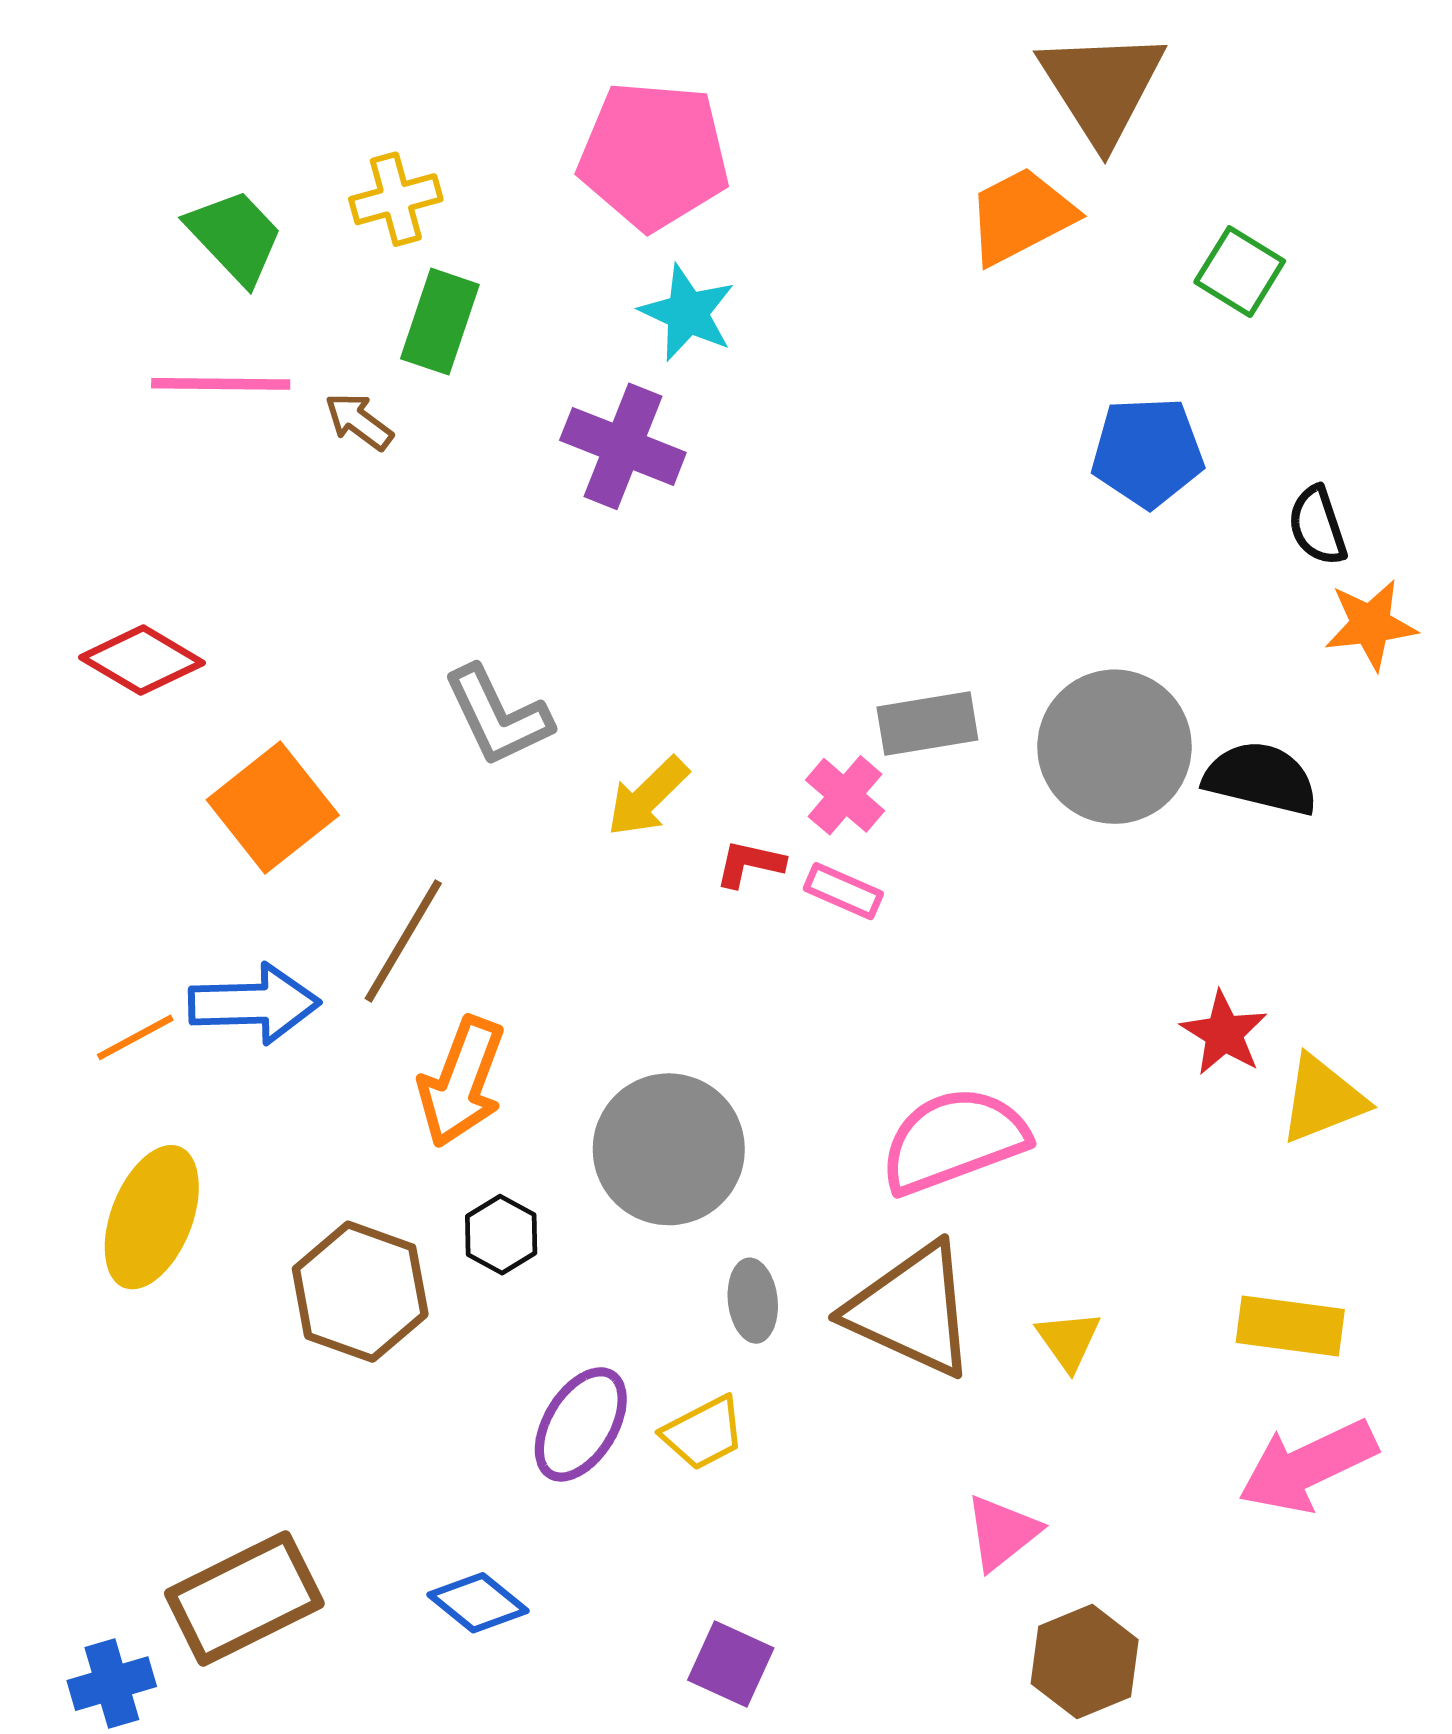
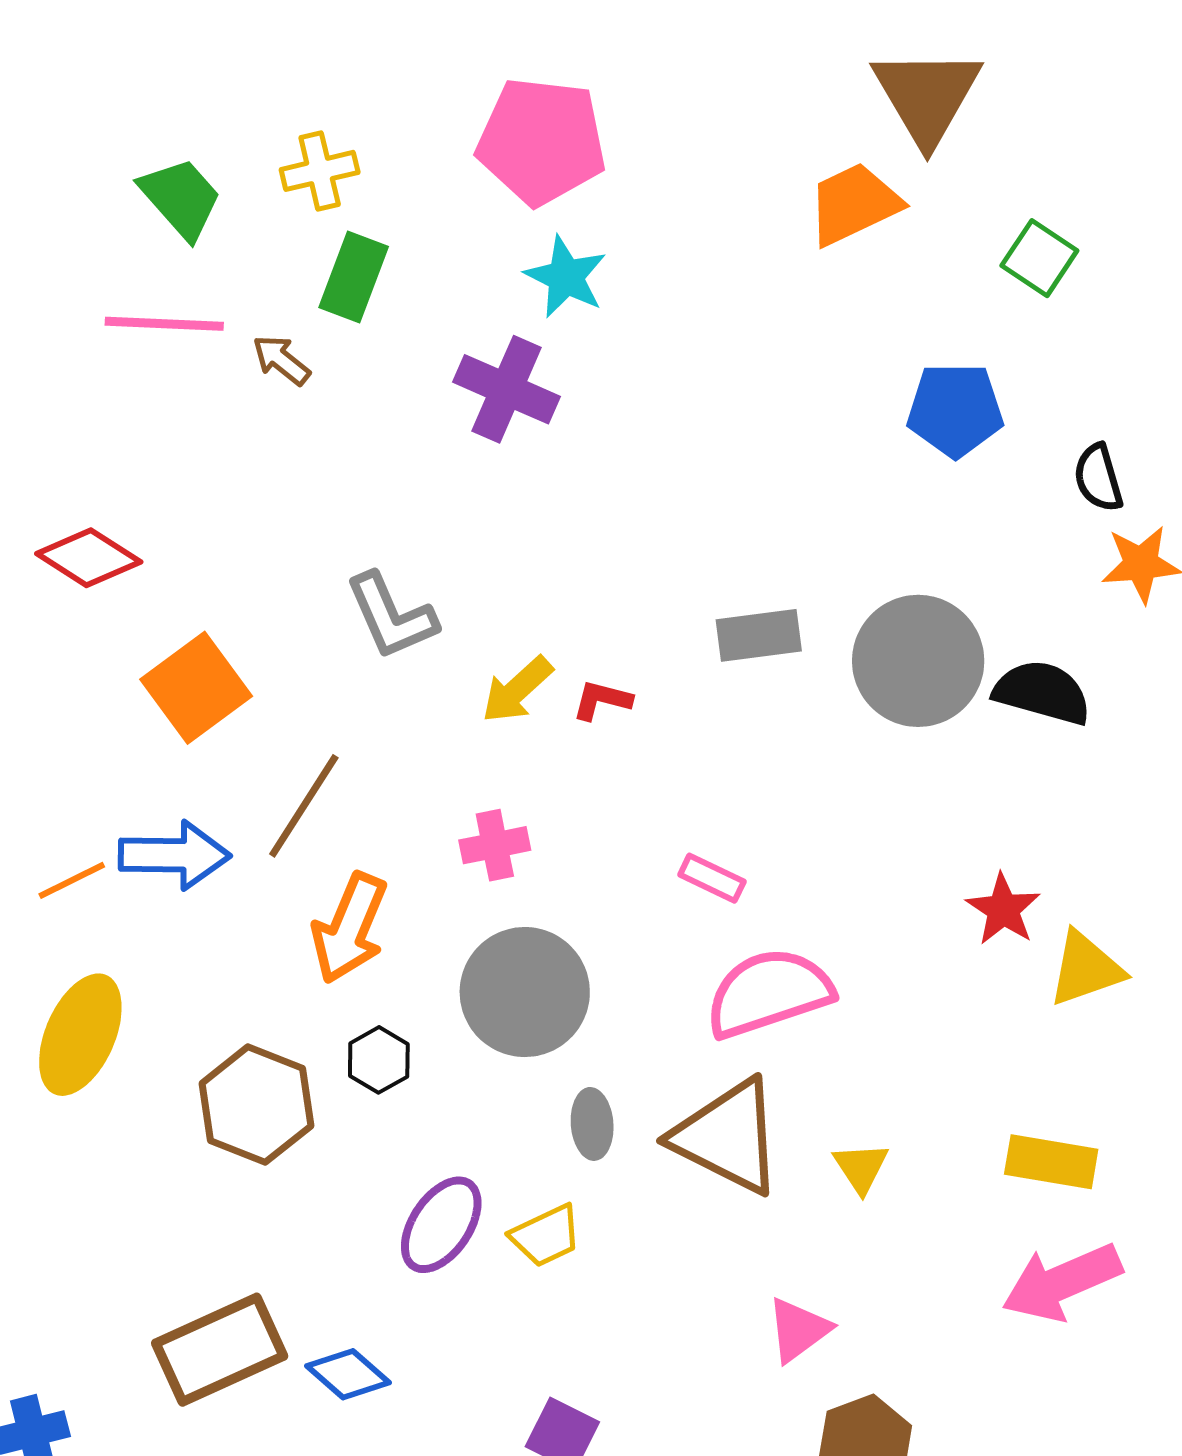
pink cross: (845, 795) -> (495, 845), moved, turned 36
red L-shape: (750, 864) -> (602, 700), moved
pink rectangle: (843, 891) -> (712, 878), moved
brown rectangle: (244, 1599) -> (220, 1350), moved

